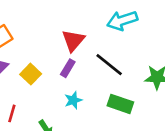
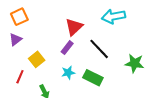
yellow square: (31, 74) -> (37, 59), moved
green rectangle: (120, 104) -> (93, 78), moved

